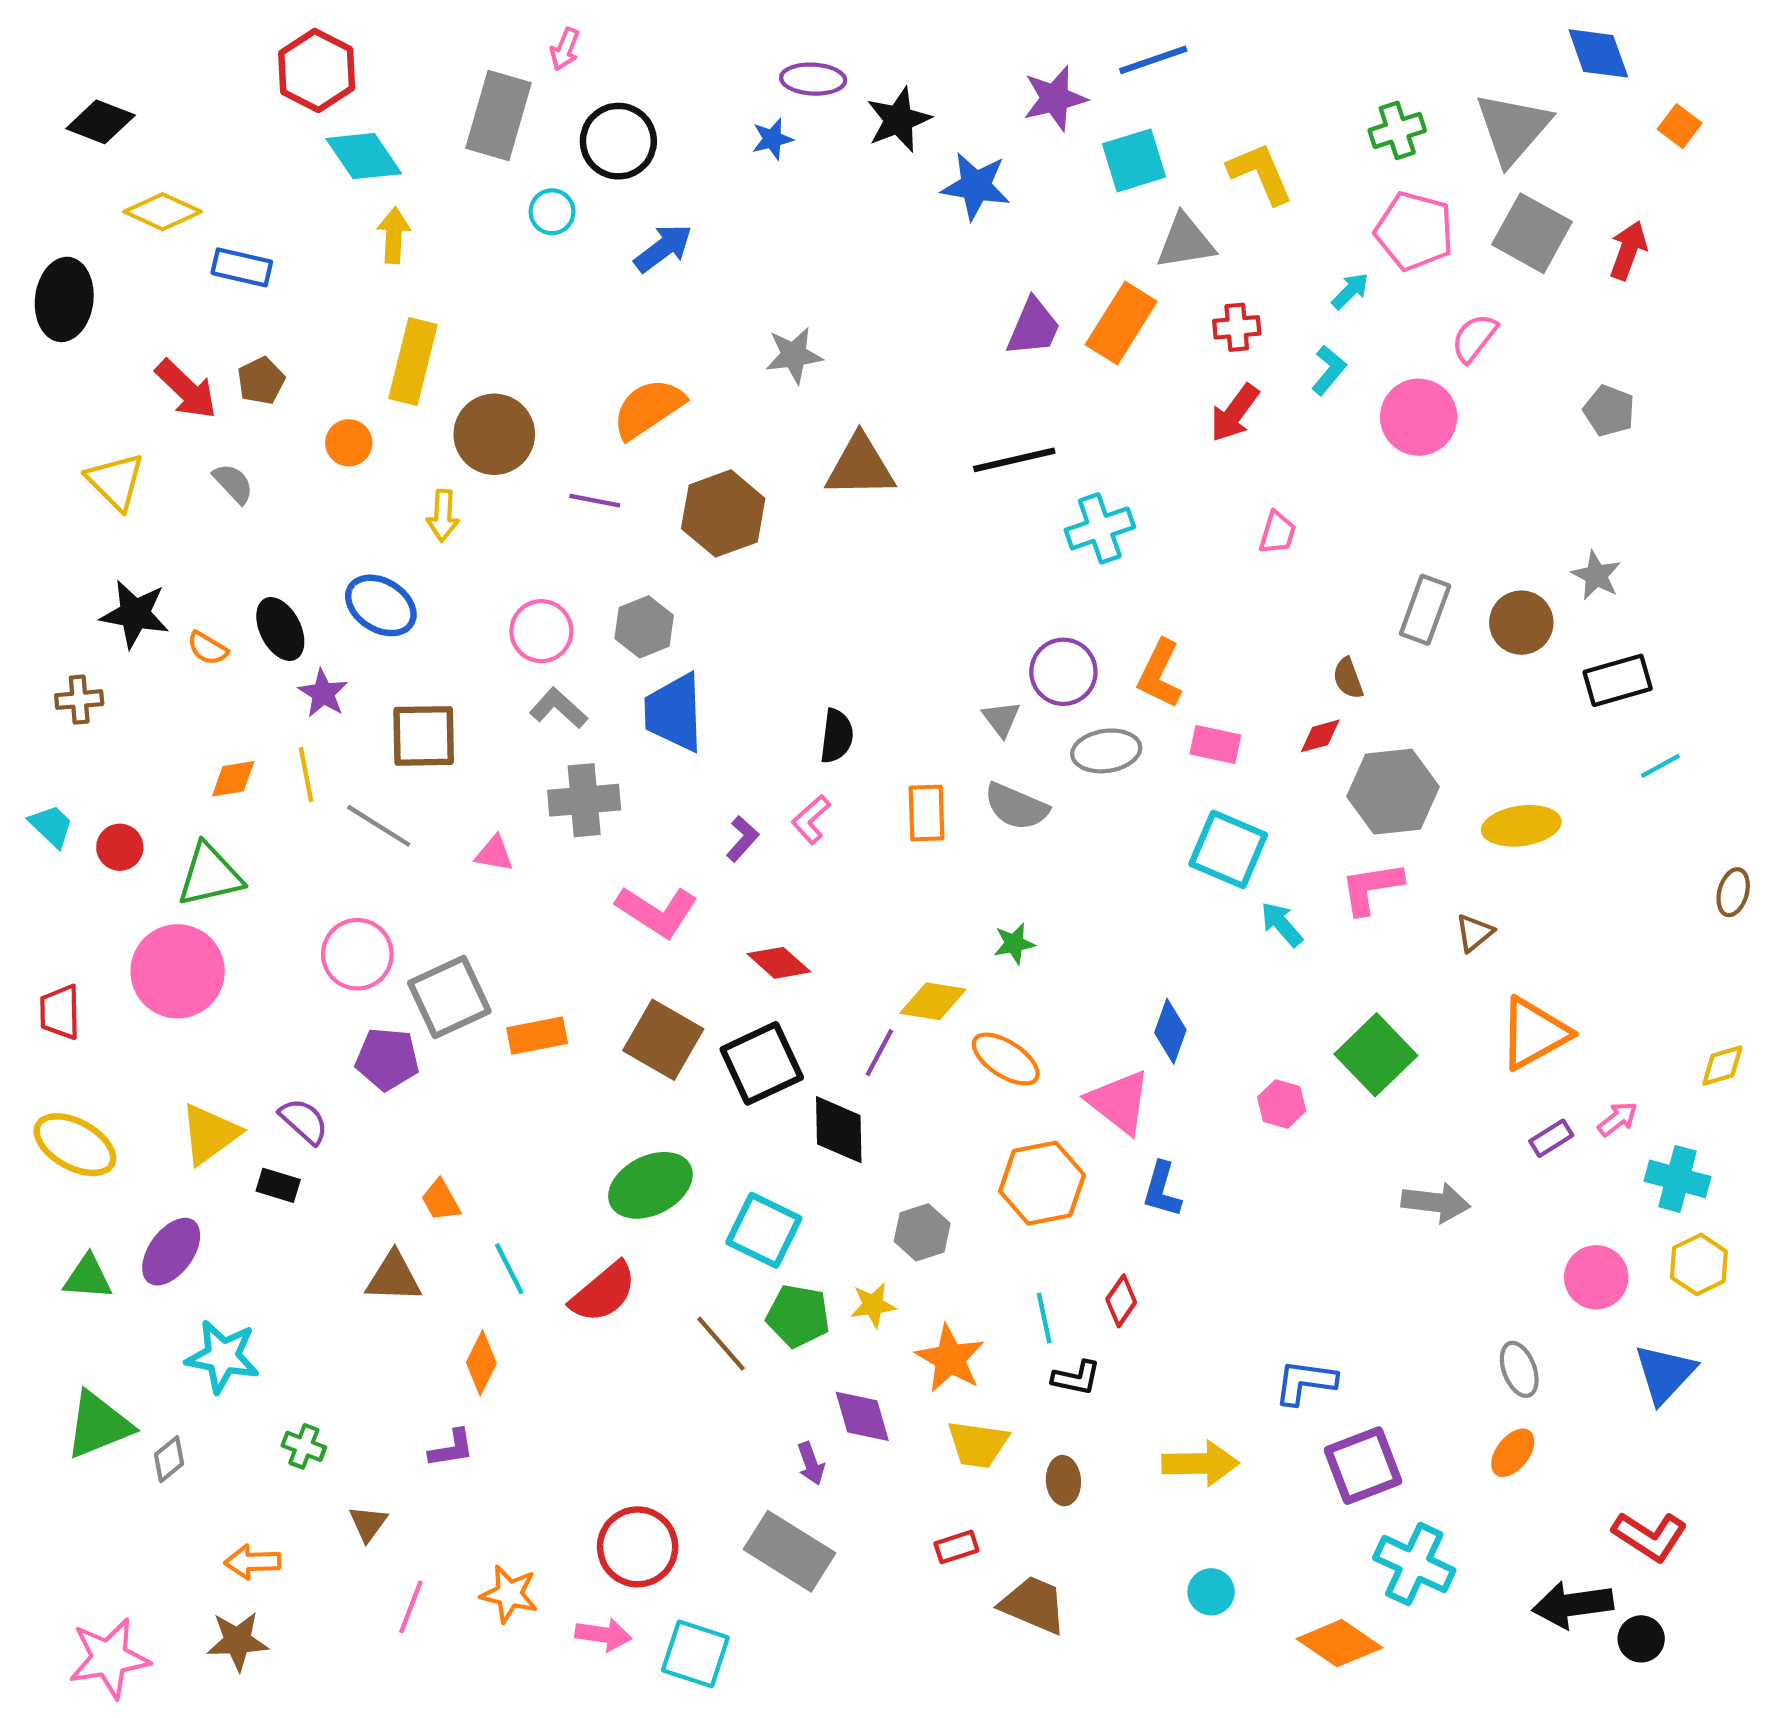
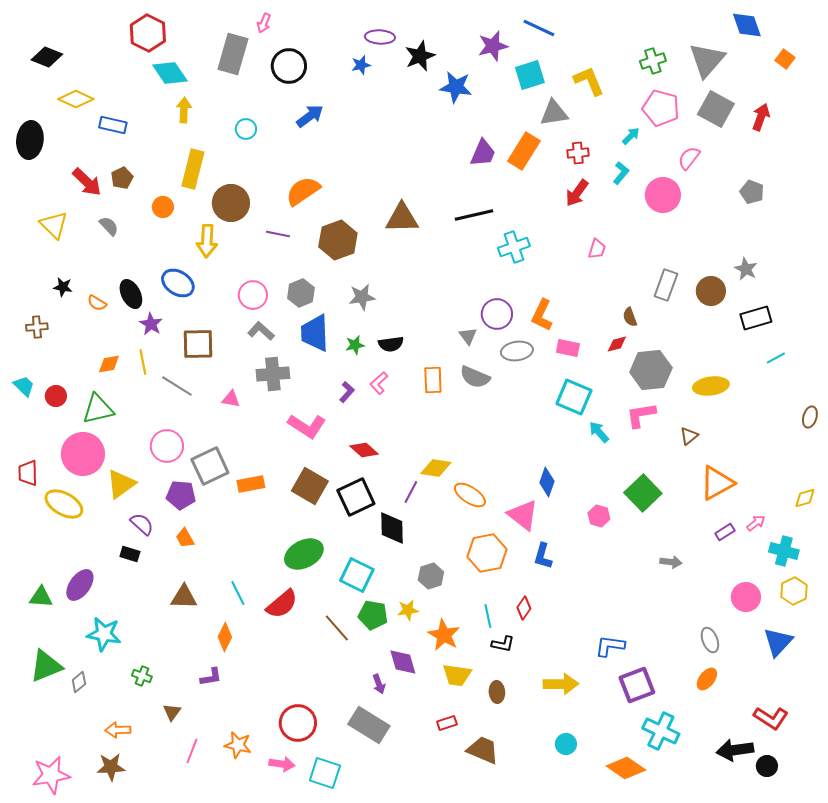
blue line: (1153, 60) -> (539, 28), turned 44
cyan circle: (552, 212) -> (246, 129), moved
gray star: (794, 355) -> (362, 297), moved
yellow arrow: (443, 516) -> (207, 241), size x1.4
black star: (135, 614) -> (63, 287), size x0.6
black semicircle: (837, 736) -> (391, 344), turned 75
green star: (1014, 944) -> (355, 345), moved
yellow triangle: (210, 1134) -> (121, 484), moved
yellow ellipse: (75, 1145) -> (64, 504), moved
orange trapezoid: (441, 1200) -> (185, 538), moved
gray arrow: (1436, 1202) -> (671, 562), size x0.7

